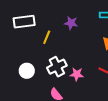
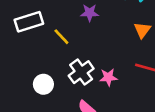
yellow line: (47, 37) -> (61, 37), turned -56

